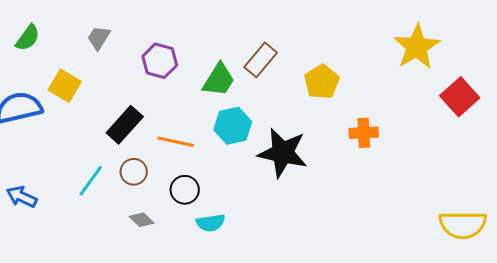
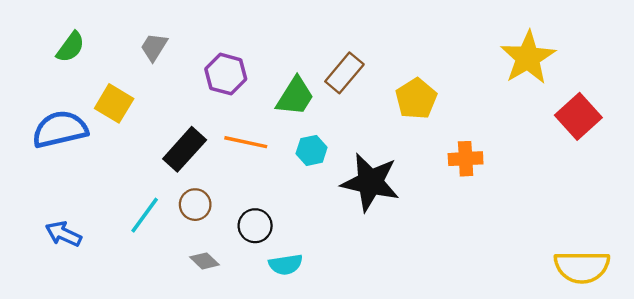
cyan hexagon: (233, 126) -> (312, 150), size x0.7
orange line: (176, 142) -> (246, 142), moved

